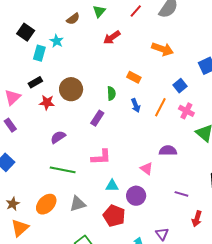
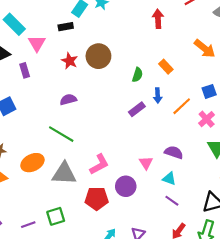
red arrow: (112, 38) -> (158, 19), turned 102
black rectangle: (35, 82) -> (66, 27), moved
pink triangle: (13, 97) -> (37, 43), turned -36
purple rectangle: (97, 118) -> (137, 109), moved
pink L-shape: (101, 157) -> (99, 164), moved, turned -45
cyan triangle: (112, 186) -> (169, 179), moved
gray triangle: (78, 204) -> (64, 173), size x1.4
red pentagon: (114, 216) -> (97, 199), turned 30

